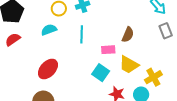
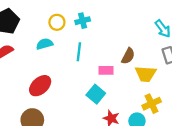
yellow trapezoid: (129, 65) -> (146, 74), moved, turned -30

